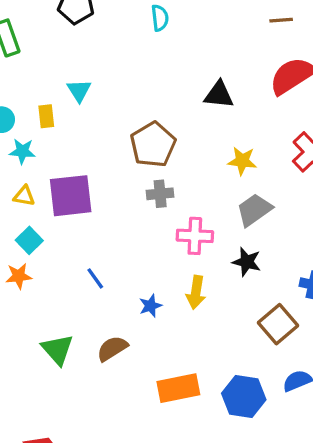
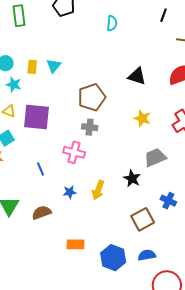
cyan triangle: (79, 90) -> (54, 66), moved
gray trapezoid: (254, 210) -> (155, 157), moved
pink cross: (195, 236) -> (74, 152), moved
orange rectangle: (178, 388) -> (76, 244), size x0.7

